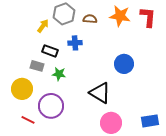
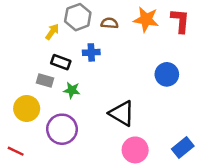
blue circle: (124, 64) -> (167, 74), moved
red line: (28, 120) -> (16, 151), moved
blue rectangle: (150, 121) -> (183, 147), turned -30

